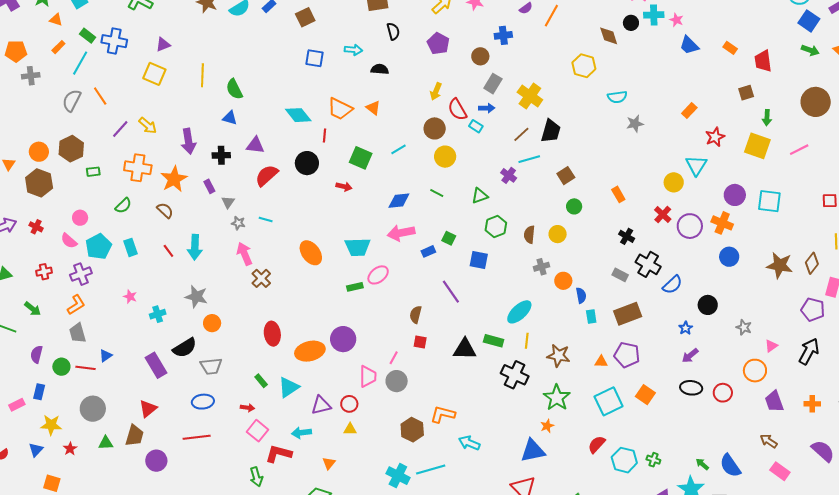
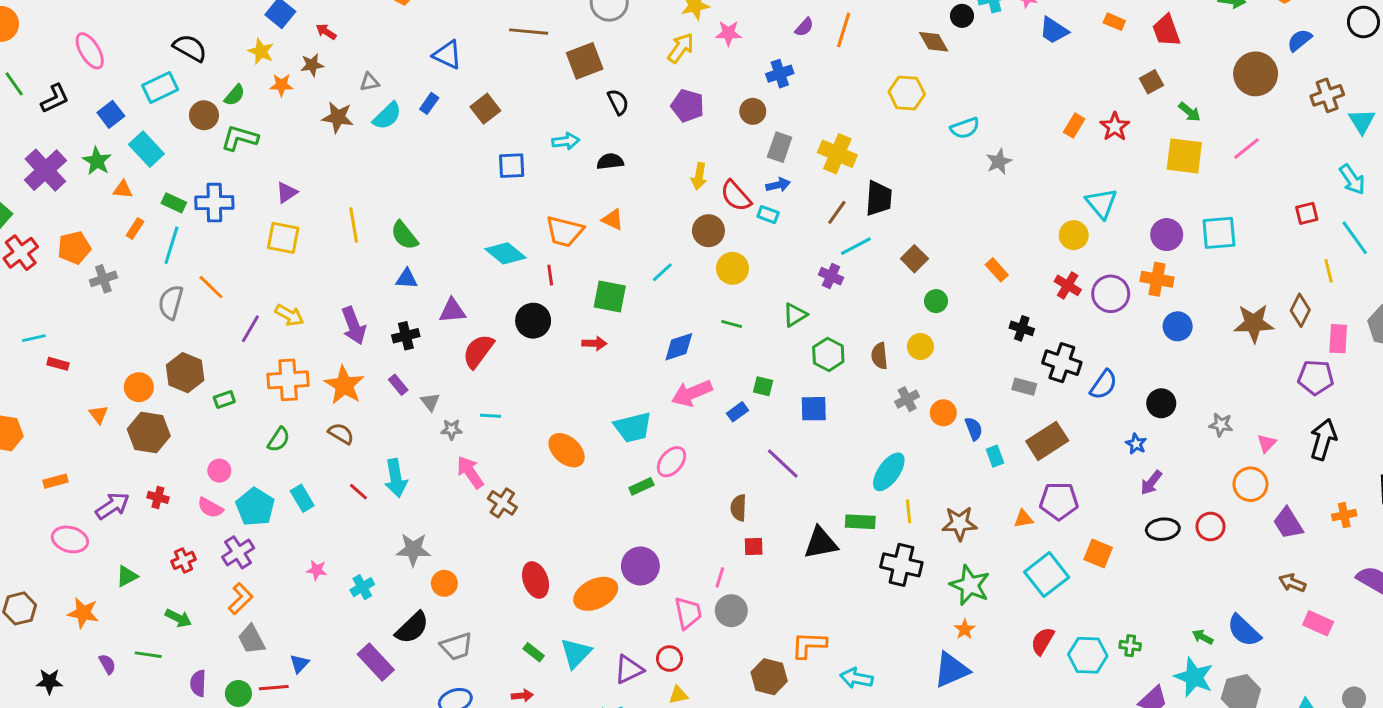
green arrow: (767, 118) -> (1190, 112), turned -42
red star: (715, 137) -> (1115, 127), moved

